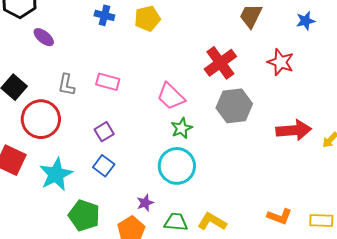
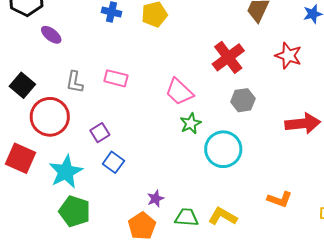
gray hexagon: (234, 106) -> (243, 100), size x0.7
purple square: (104, 132) -> (100, 133), moved
cyan circle: (177, 166) -> (223, 149), moved
green pentagon: (84, 215) -> (75, 211), moved
orange L-shape: (280, 216) -> (280, 199), moved

